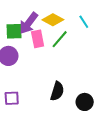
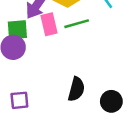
green square: (14, 31) -> (17, 30), moved
green line: (60, 39) -> (77, 24), turned 36

